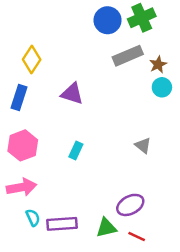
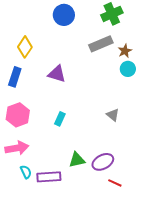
blue circle: (108, 20) -> (64, 15), moved
green triangle: (106, 228) -> (77, 160), moved
red line: (137, 237) -> (115, 183), moved

